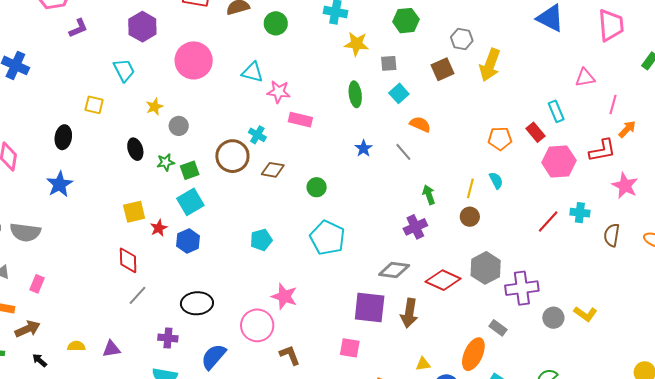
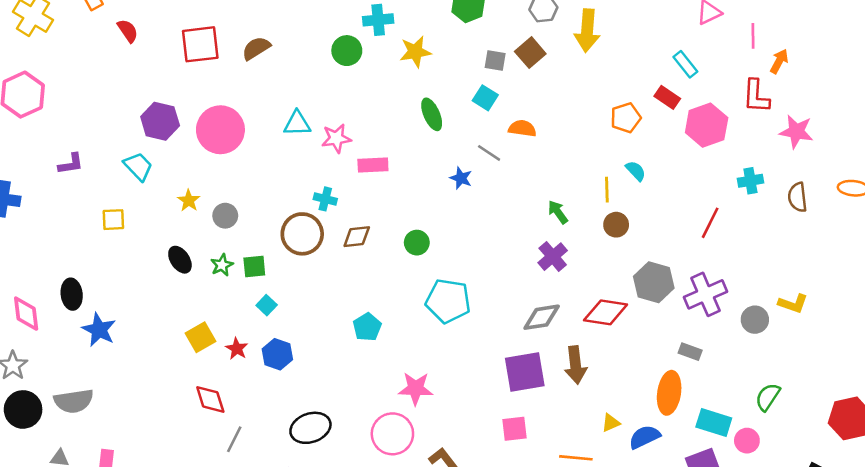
green circle: (276, 23) -> (347, 51), moved
purple hexagon: (142, 27) -> (160, 121), moved
purple L-shape: (78, 28) -> (71, 164), moved, turned 30
gray square: (389, 63) -> (495, 61), moved, turned 30
black ellipse: (63, 137) -> (72, 294), moved
red L-shape: (602, 150) -> (756, 96), turned 120
gray line: (403, 152) -> (489, 153), moved
green square: (190, 170) -> (254, 267), turned 30
cyan square: (190, 202) -> (267, 305), size x0.6
red line: (548, 222) -> (710, 223), moved

